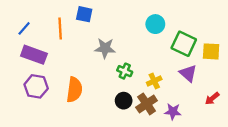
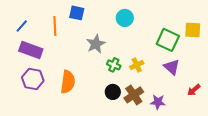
cyan circle: (155, 24) -> (125, 18), moved
gray star: (105, 48) -> (96, 44), turned -30
yellow square: (211, 51) -> (193, 30), moved
yellow cross: (154, 81) -> (137, 65), moved

